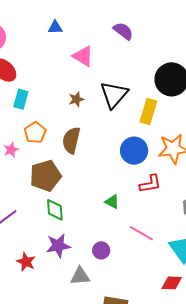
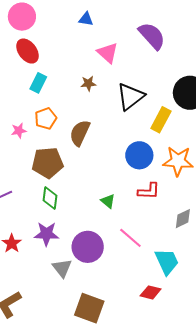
purple semicircle: (123, 31) -> (152, 36), size x1.4
brown star: (76, 99) -> (88, 83), moved
purple circle: (101, 250) -> (88, 247), size x1.8
gray triangle: (80, 276) -> (62, 268), turned 45

